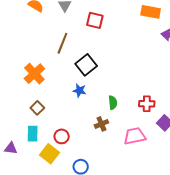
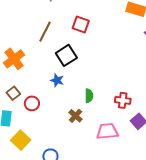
red square: (95, 20) -> (81, 24), moved
brown cross: (101, 124) -> (76, 116), turned -32
red circle: (62, 136) -> (32, 103), moved

